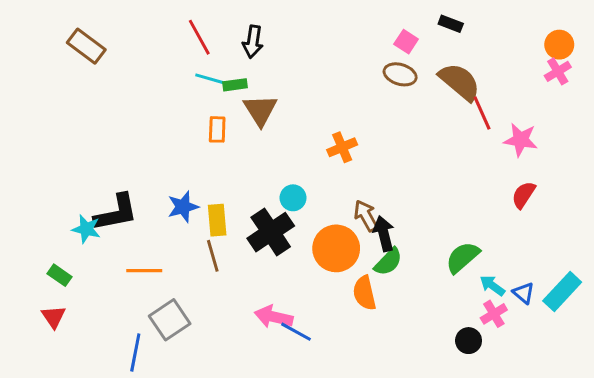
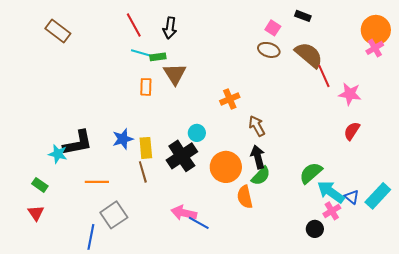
orange circle: (559, 45) -> (376, 30), size x1.5
brown arrow: (366, 216) -> (257, 126), moved
cyan arrow: (492, 286) -> (331, 192), size x1.6

